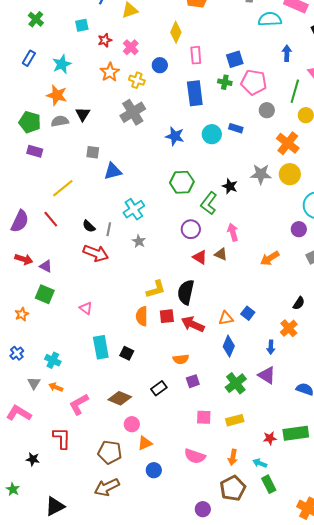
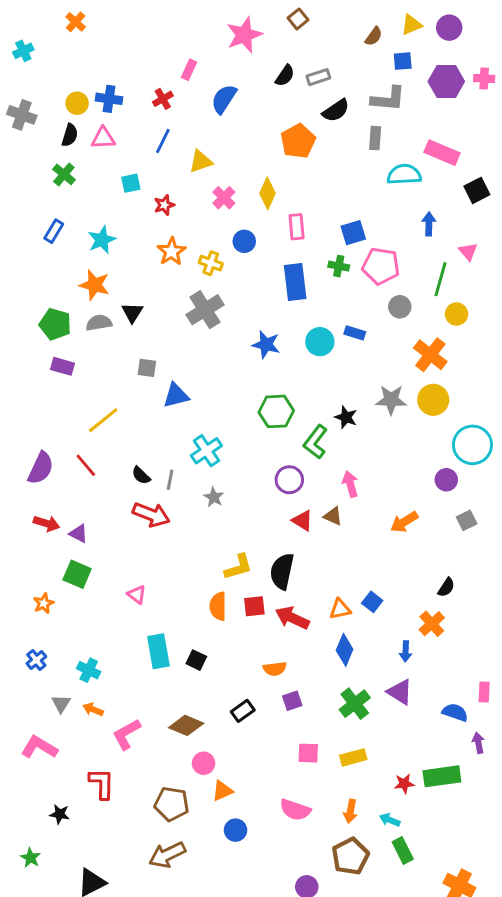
pink cross: (131, 47) -> (224, 198), moved

